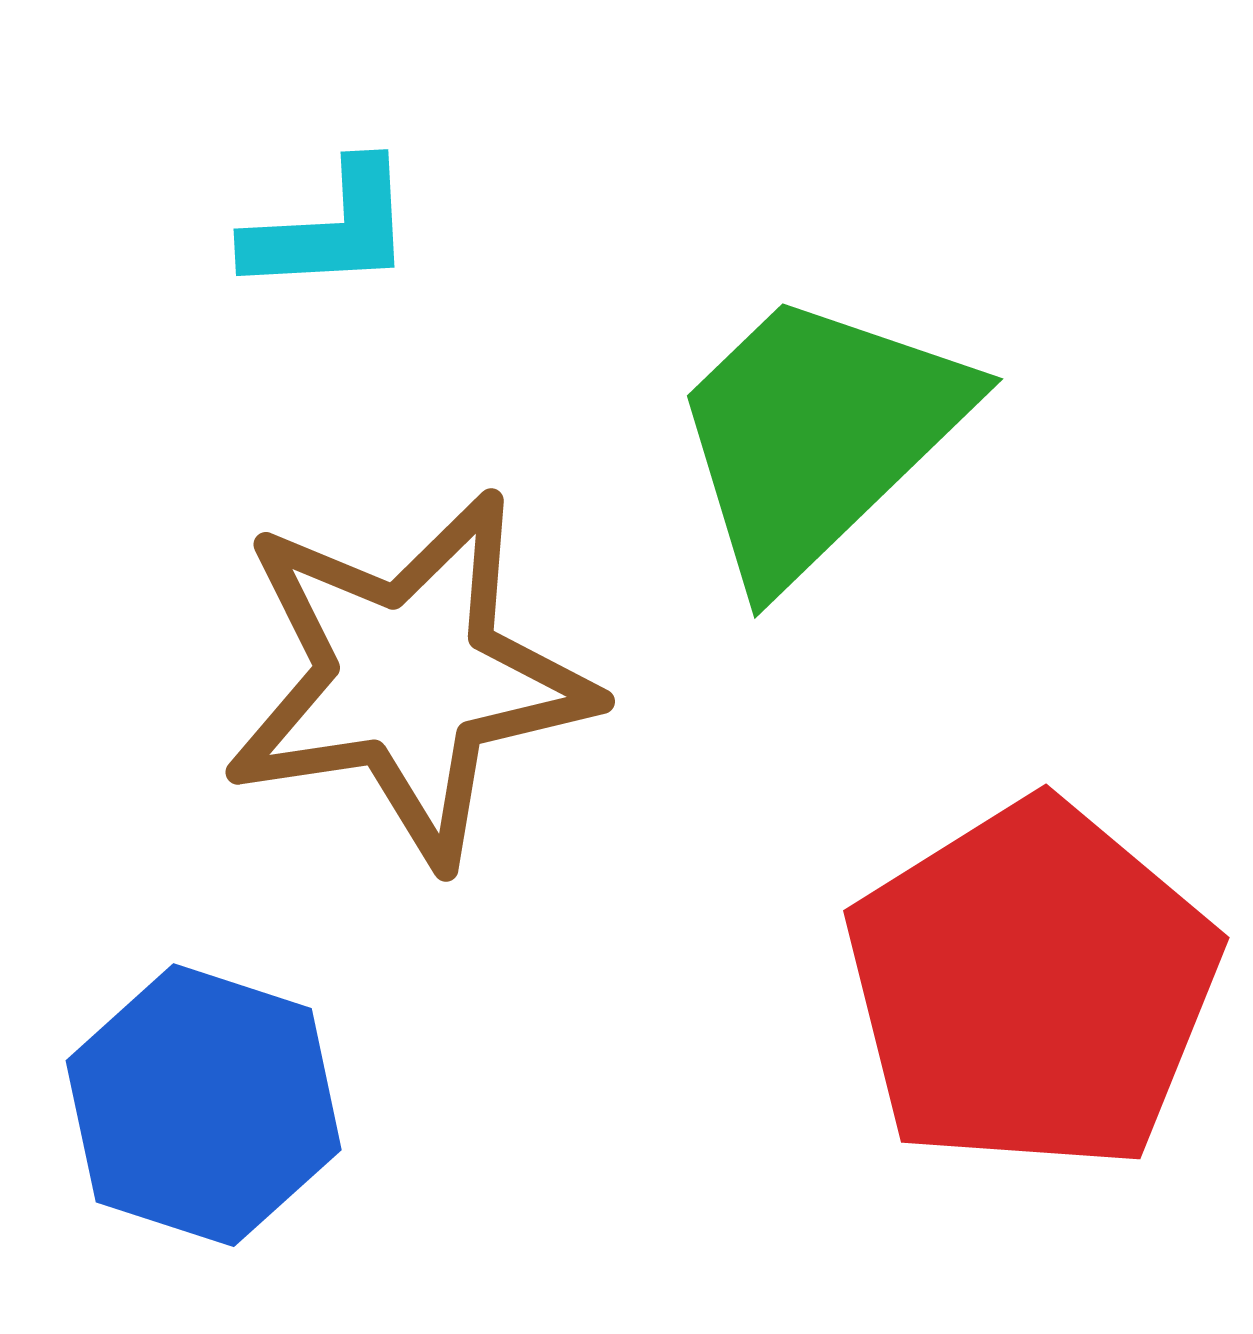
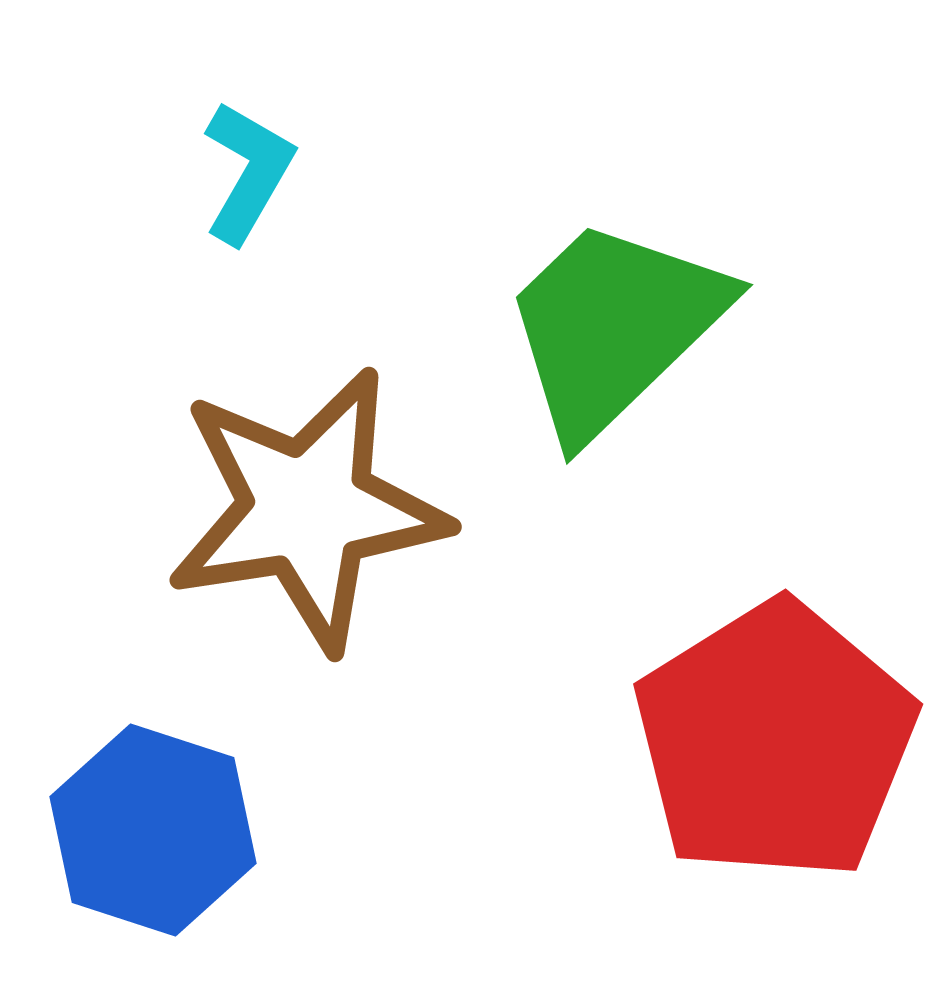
cyan L-shape: (330, 229) -> (248, 172), turned -57

